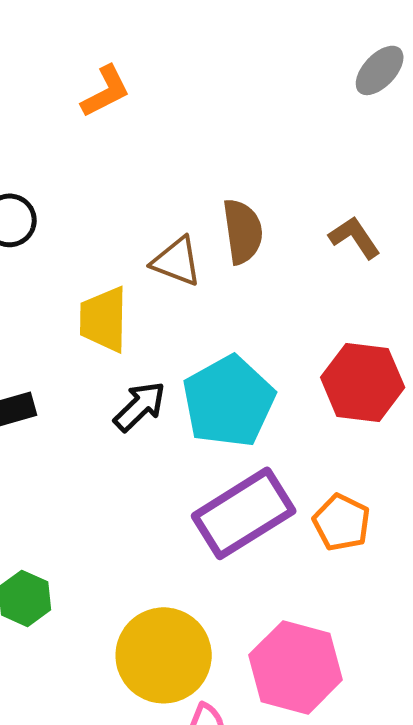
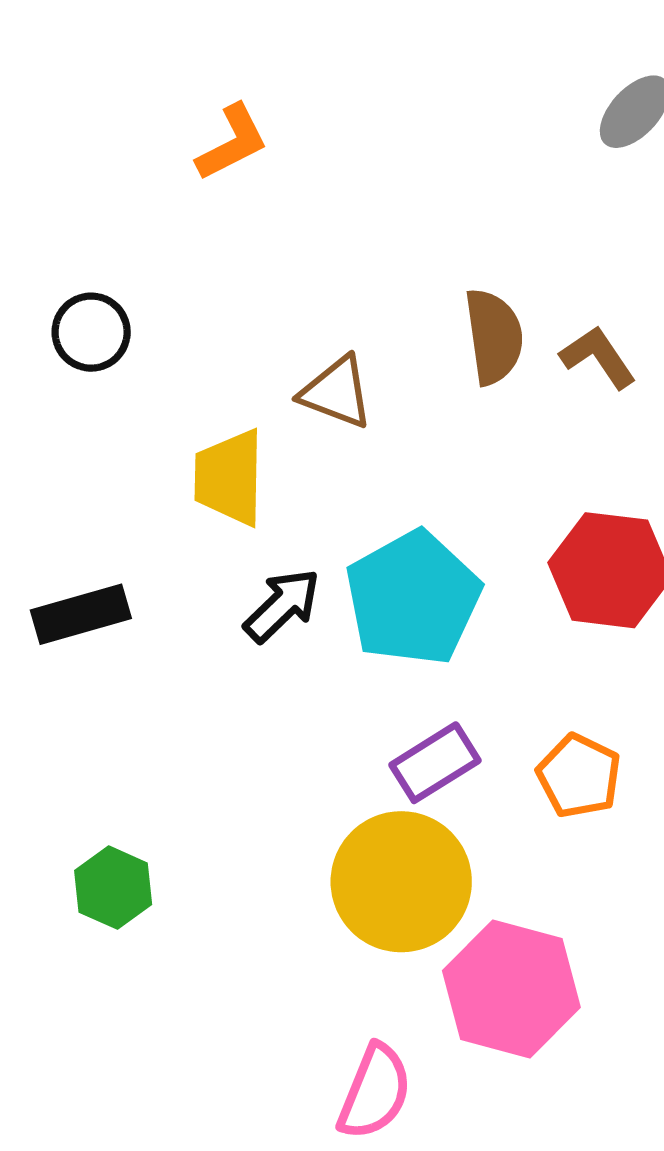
brown semicircle: (243, 231) -> (494, 337), moved
purple rectangle: (244, 513) -> (435, 763), size x0.6
yellow circle: (164, 655) -> (401, 882), moved

